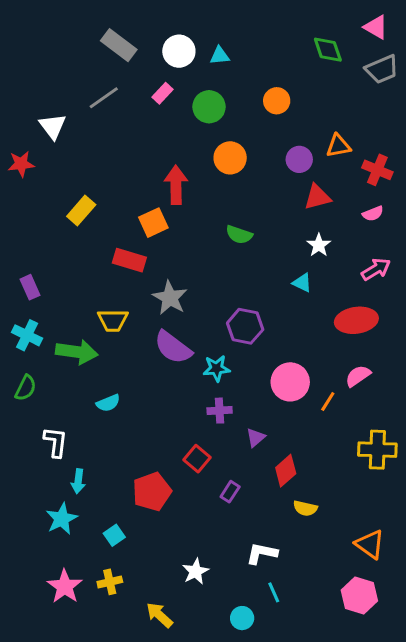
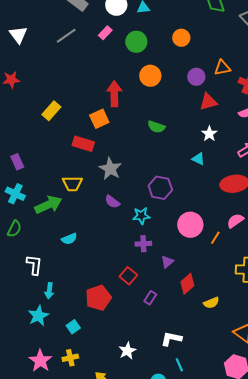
white triangle: (53, 126) -> (18, 35), moved
purple semicircle: (173, 347) -> (112, 202), size x0.6
green arrow: (77, 352) -> (48, 205), turned -32
yellow semicircle: (305, 508) -> (211, 303), moved, turned -35

